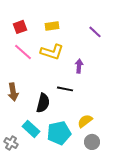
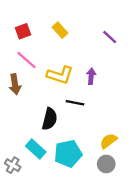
yellow rectangle: (52, 26) -> (60, 30), turned 56
yellow L-shape: (52, 52) -> (60, 75), moved
brown arrow: (13, 92) -> (15, 84), moved
yellow semicircle: (85, 121) -> (108, 141), moved

